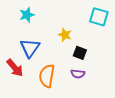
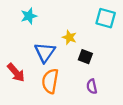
blue triangle: (30, 48) -> (45, 52), moved
purple semicircle: (78, 74) -> (92, 86), moved, turned 72

